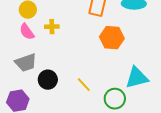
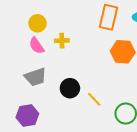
black circle: (48, 80) -> (70, 88), moved

